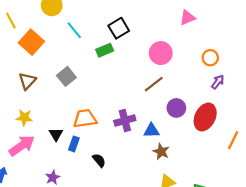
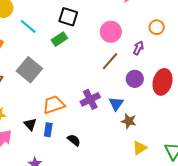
black square: (119, 28) -> (68, 17), turned -30
gray square: (66, 76) -> (29, 70), size x1.4
purple arrow: (218, 82) -> (138, 48), moved
blue triangle: (151, 130) -> (116, 104), turned -42

